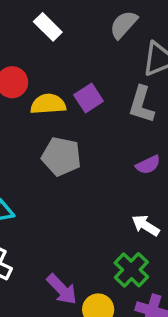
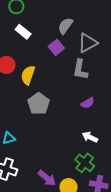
purple square: (89, 98) -> (56, 47), moved
yellow semicircle: (48, 104) -> (28, 75), turned -60
gray pentagon: (61, 156) -> (39, 104), turned 30

